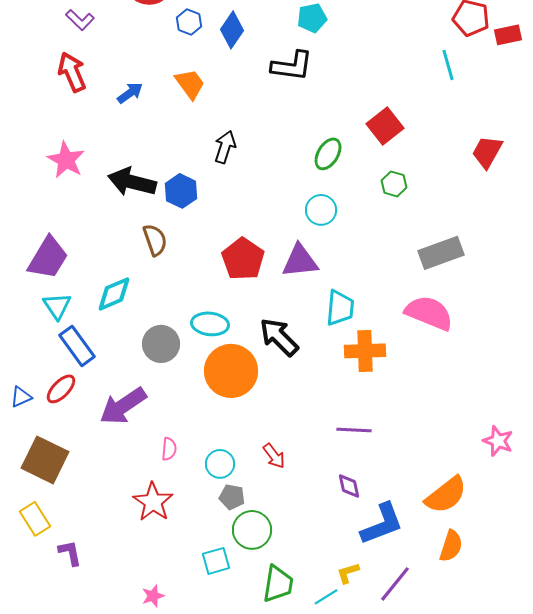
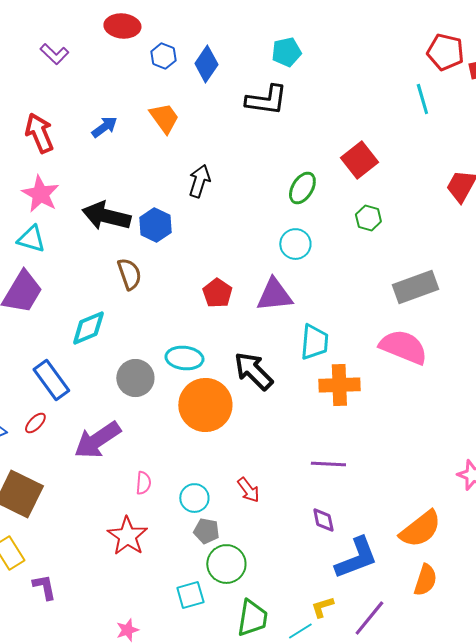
red arrow: (72, 72) -> (39, 133), moved
red pentagon: (243, 259) -> (217, 293), size x0.7
cyan triangle: (57, 306) -> (31, 239), moved, turned -40
red ellipse: (61, 389) -> (35, 423), size x0.7

